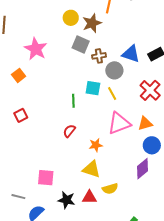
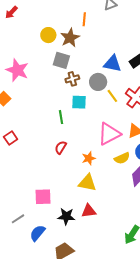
brown cross: (99, 56) -> (72, 79), moved
yellow line: (112, 94) -> (112, 96), moved
yellow semicircle: (110, 189) -> (122, 158), moved
gray line: (18, 197) -> (18, 219), turned -40

